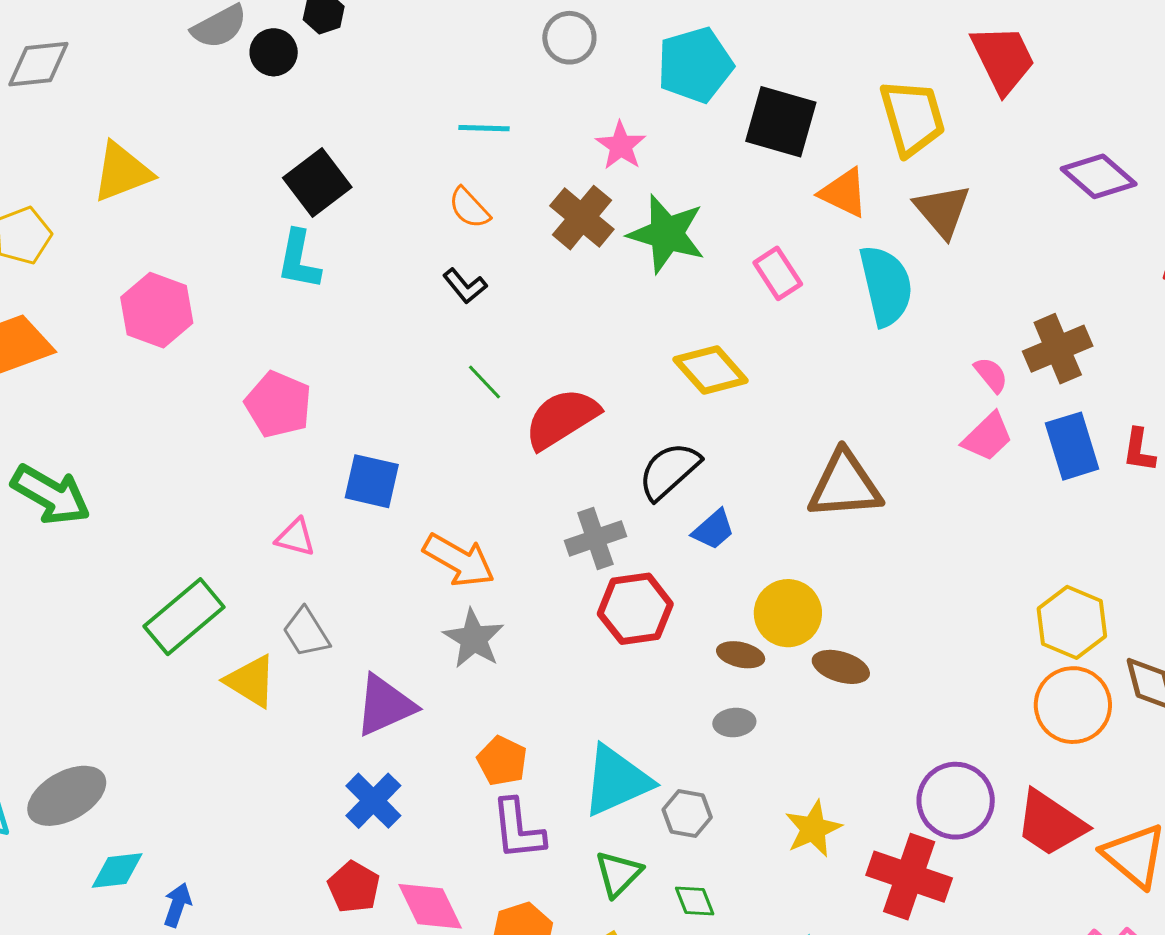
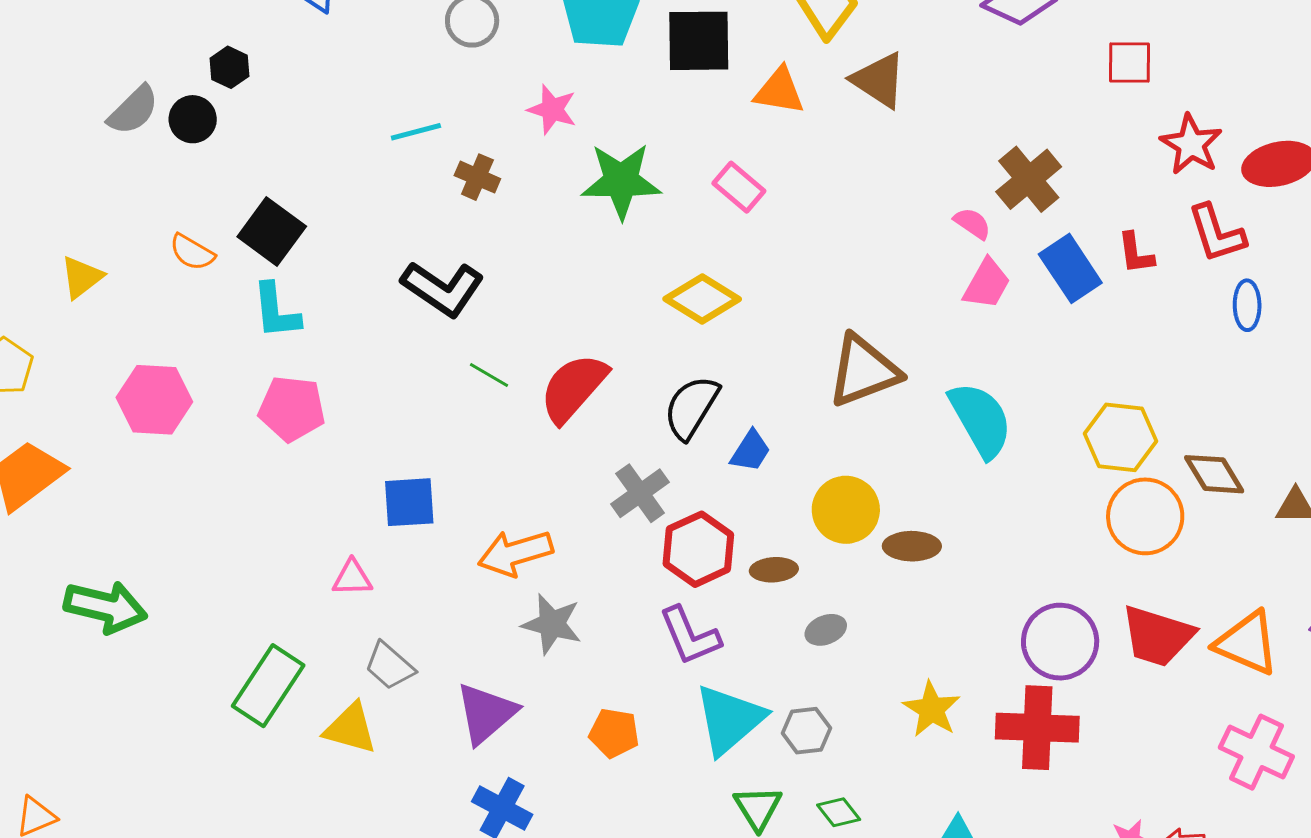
yellow triangle: (122, 172) -> (82, 277), size x0.7
orange semicircle: (469, 208) -> (192, 252), moved
brown cross: (582, 218) -> (477, 177), moved, size x0.7
black L-shape: (465, 286) -> (443, 289), size x1.8
cyan semicircle: (886, 286) -> (981, 420), moved
pink pentagon: (278, 404) -> (292, 409), moved
orange arrow: (459, 560) -> (515, 553), turned 150
brown ellipse: (741, 655) -> (774, 570), moved
purple L-shape: (518, 829) -> (690, 636), moved

